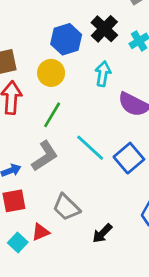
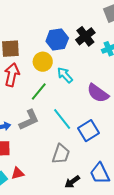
cyan arrow: (103, 74) -> (65, 75), moved, turned -60
gray trapezoid: (66, 207) -> (61, 154), moved, turned -125
black arrow: (102, 233) -> (72, 182), moved

